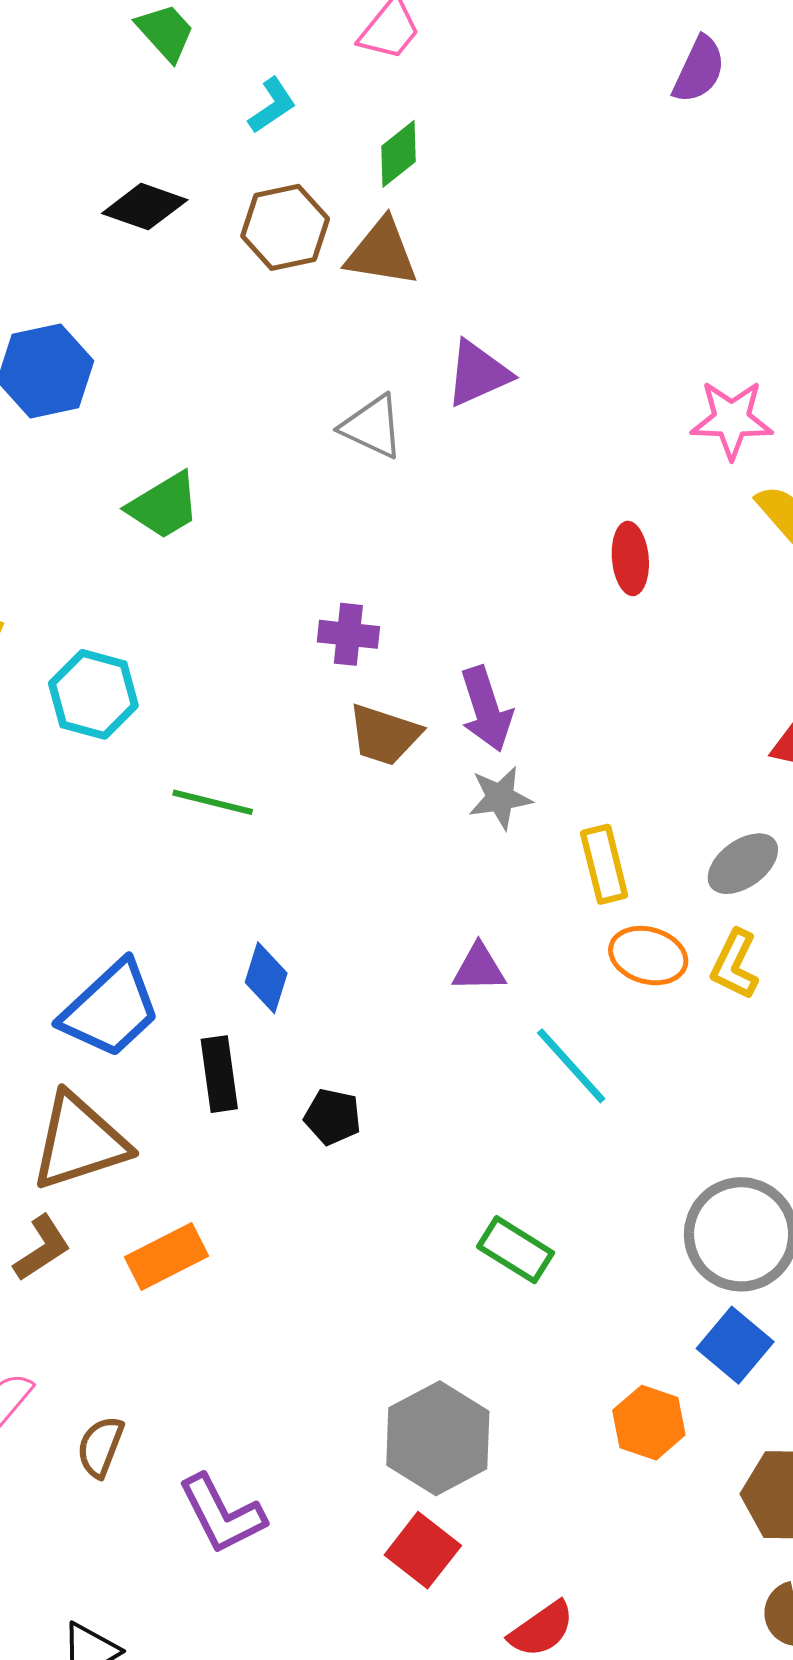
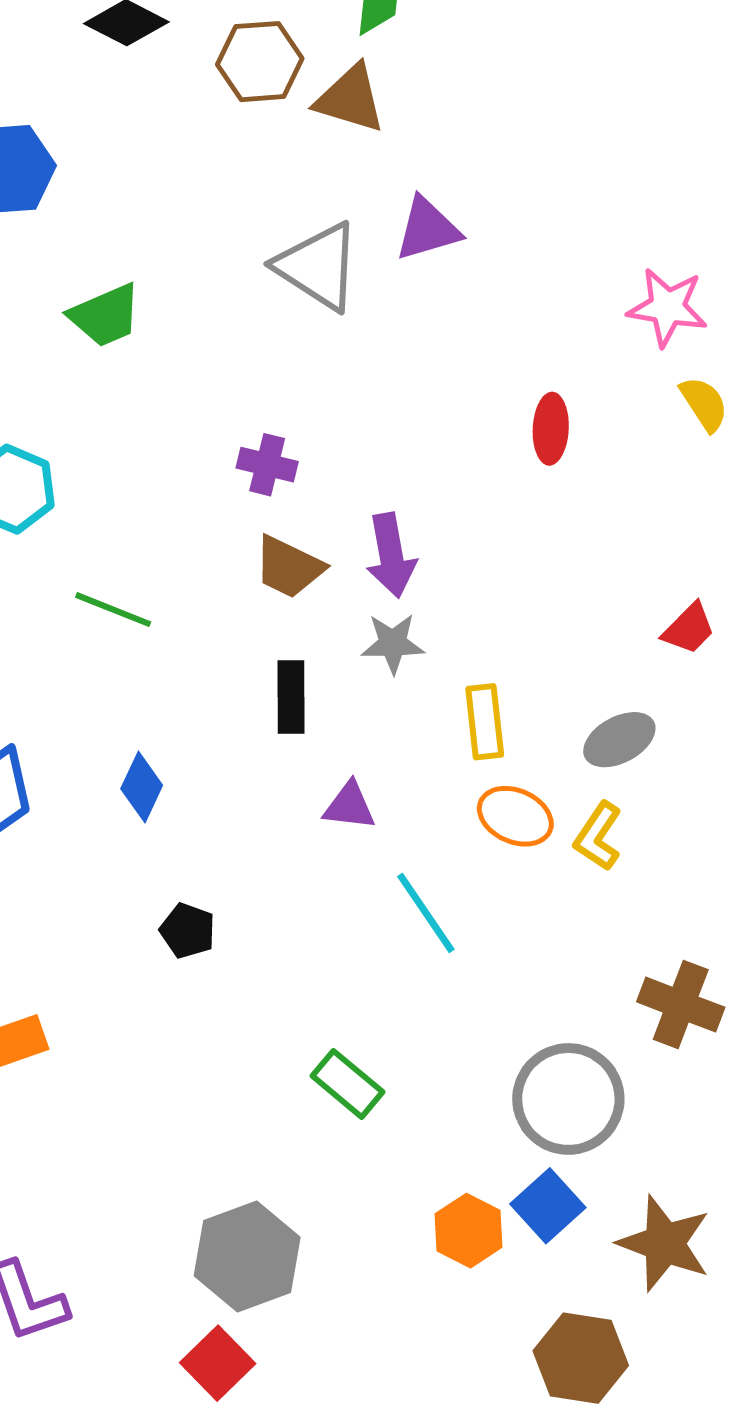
gray triangle: (372, 427) -> (318, 266), size x1.4
black rectangle: (219, 1074) -> (291, 697), moved
orange hexagon: (649, 1423) -> (469, 1231), moved

